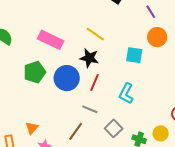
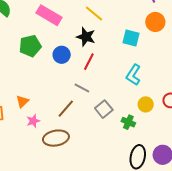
blue circle: (67, 78) -> (62, 55), size x0.7
cyan L-shape: (126, 94) -> (133, 75), moved
yellow circle: (161, 133) -> (146, 104), moved

